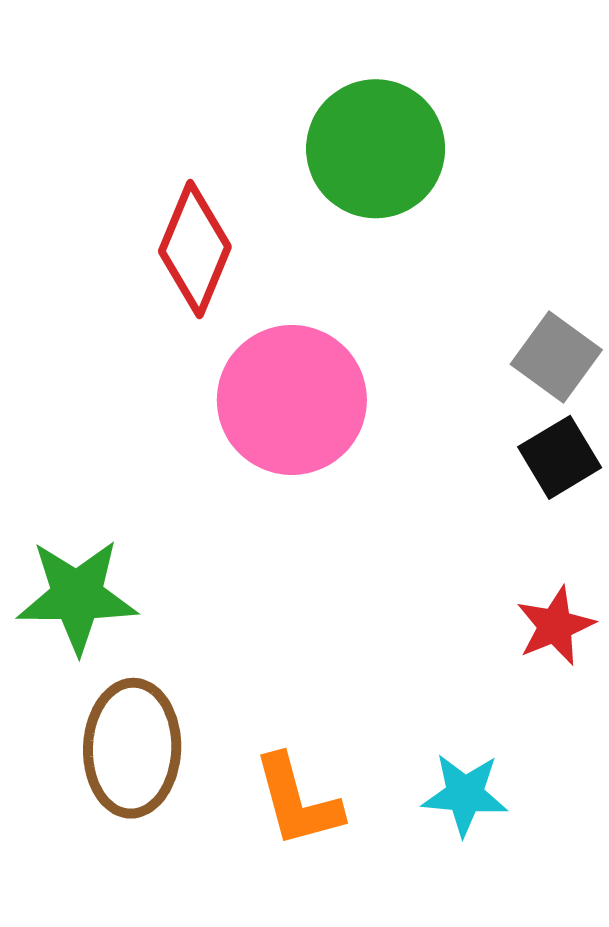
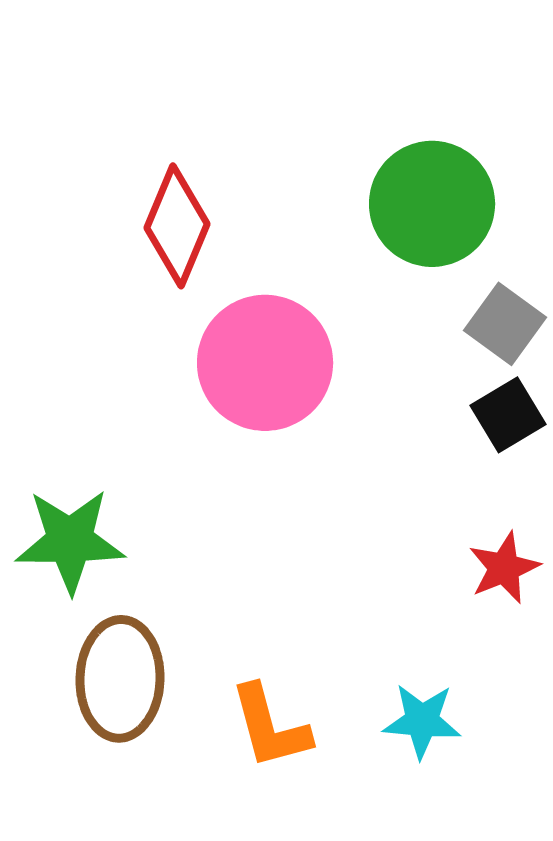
green circle: (376, 149) -> (432, 204), moved

